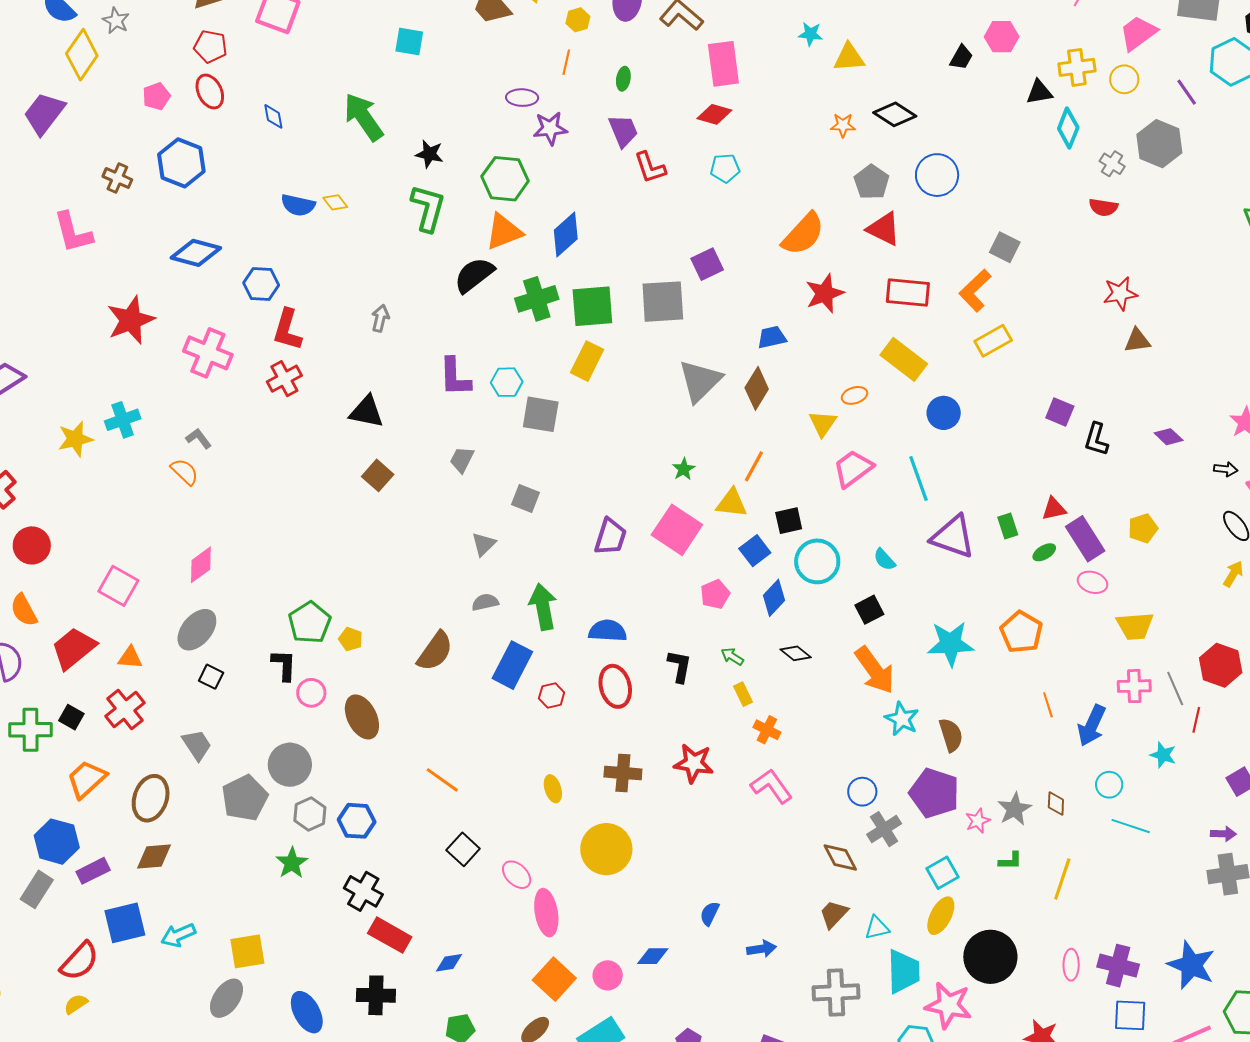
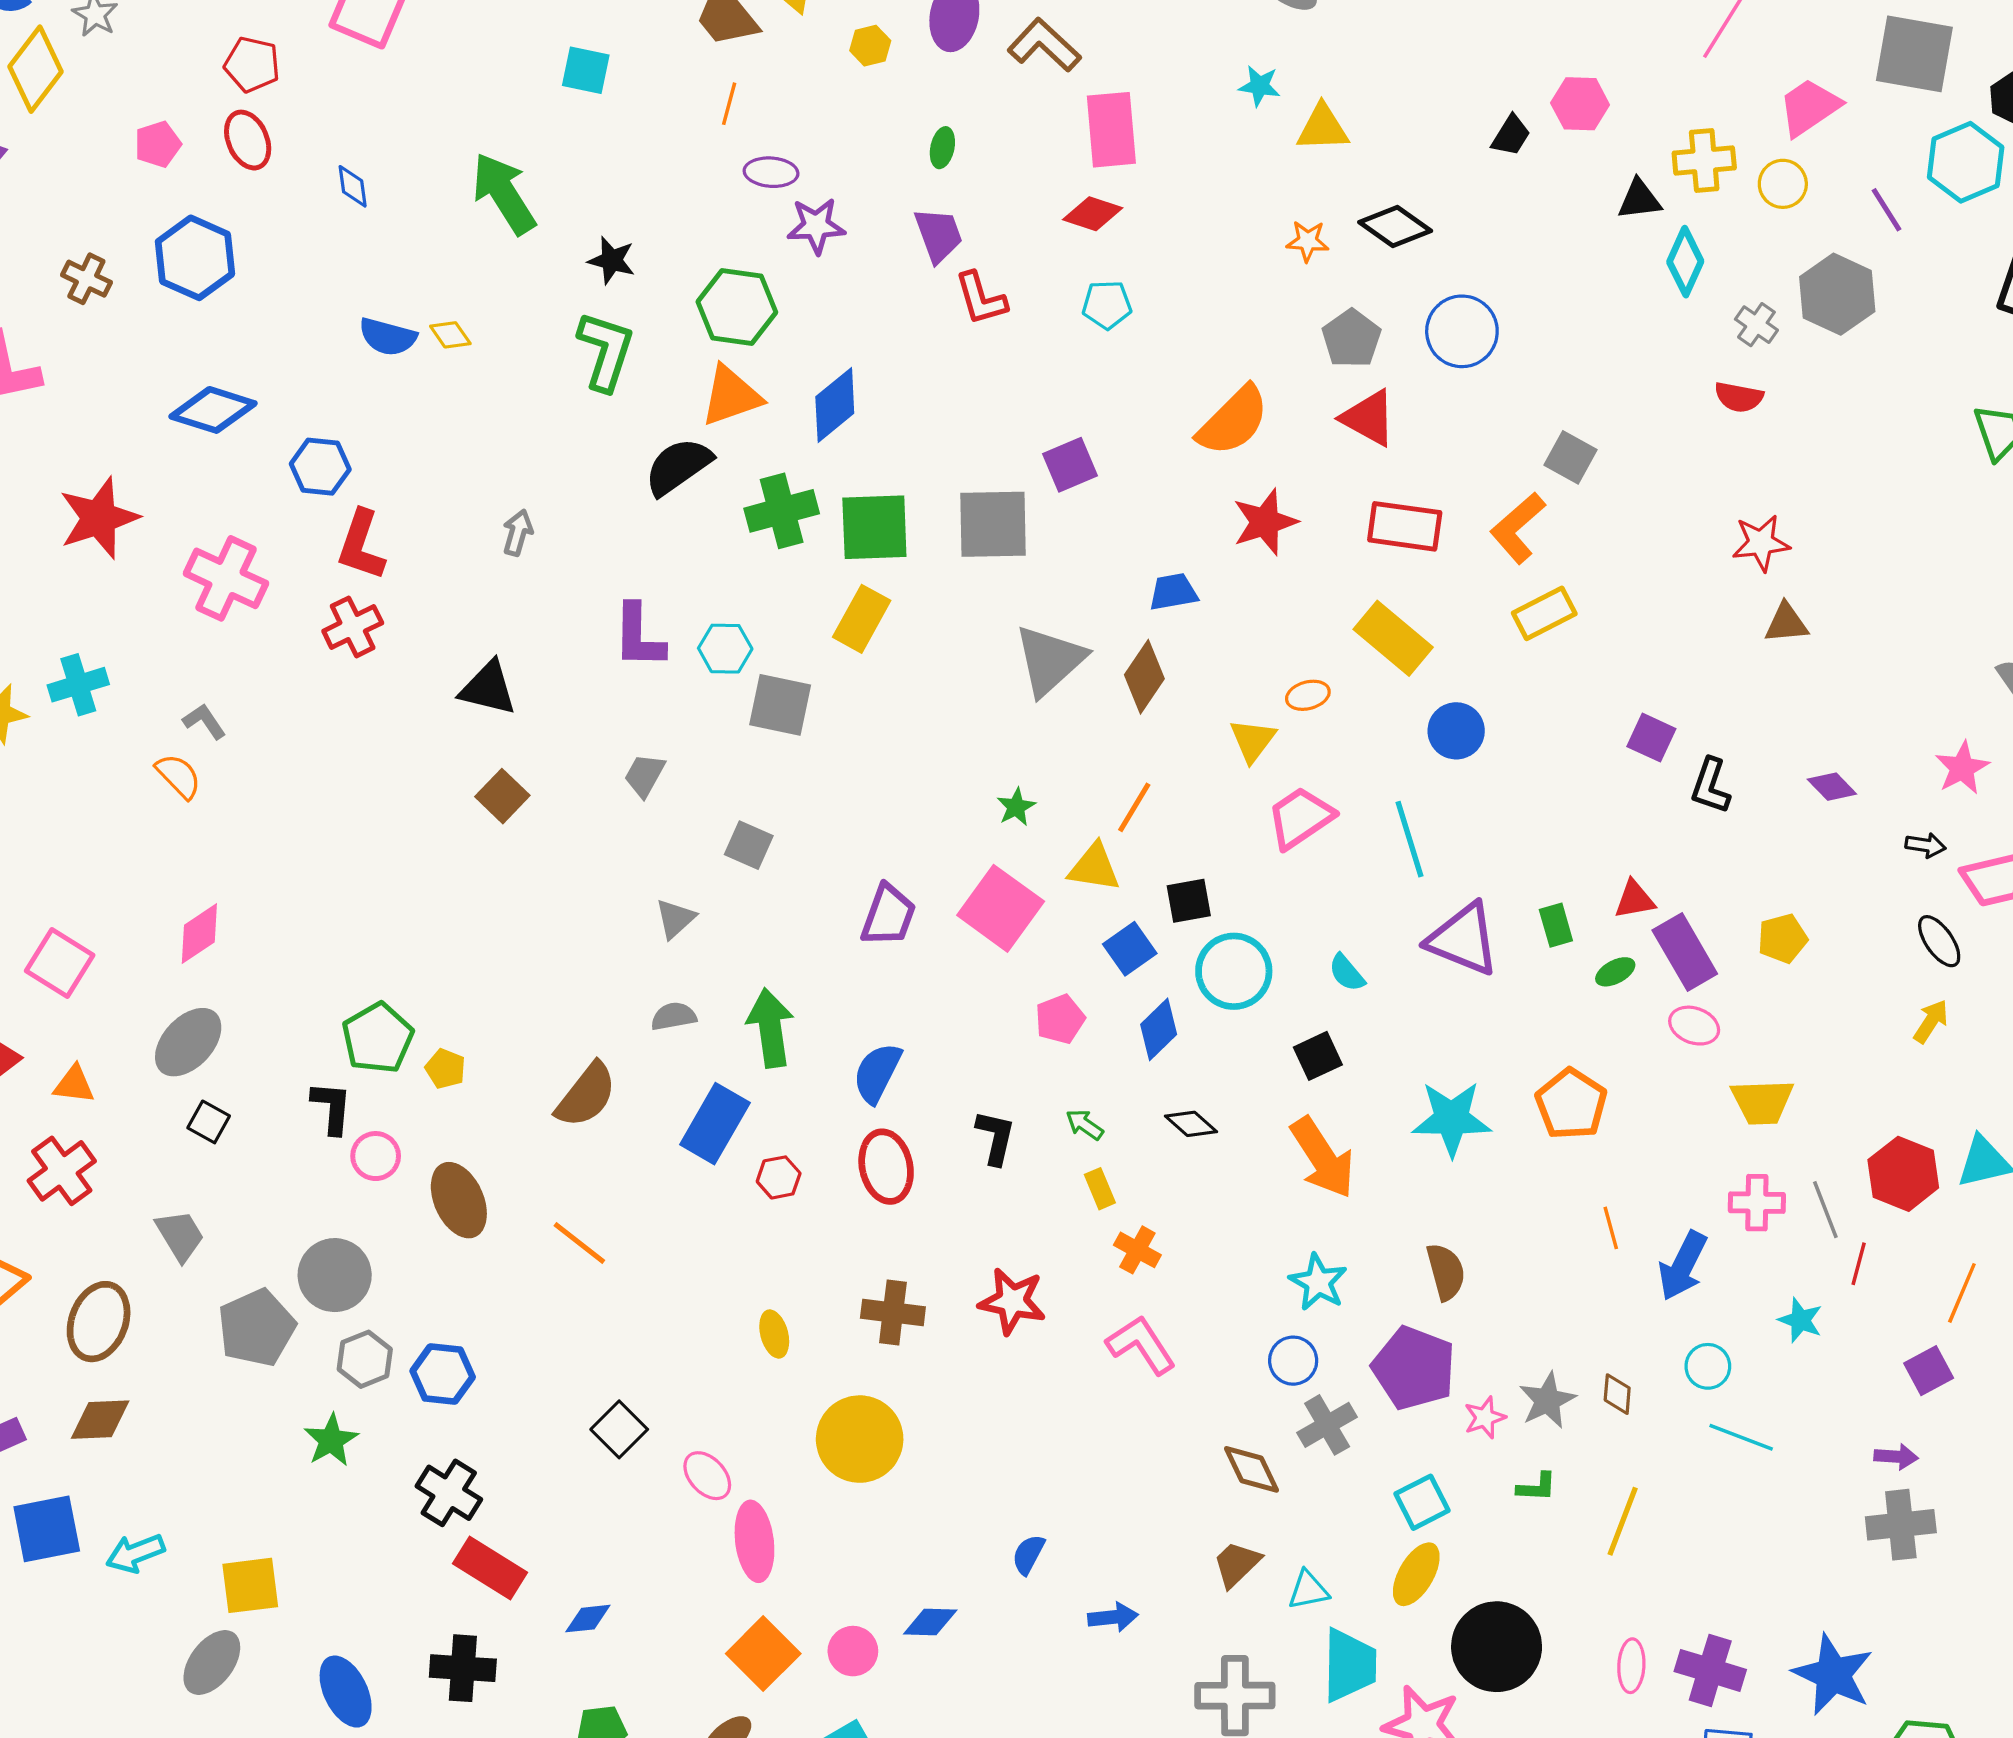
orange line: (566, 62) -> (729, 104), moved
blue semicircle: (608, 631) -> (877, 1073), turned -69
cyan star: (902, 719) -> (1318, 1282), moved
orange line: (442, 780) -> (579, 1243), moved

